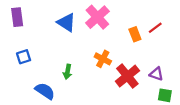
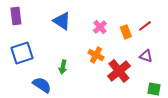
pink cross: (97, 17) -> (100, 27), moved, size x0.6
blue square: (24, 57) -> (22, 53), size x1.6
purple triangle: (156, 74) -> (146, 56), moved

